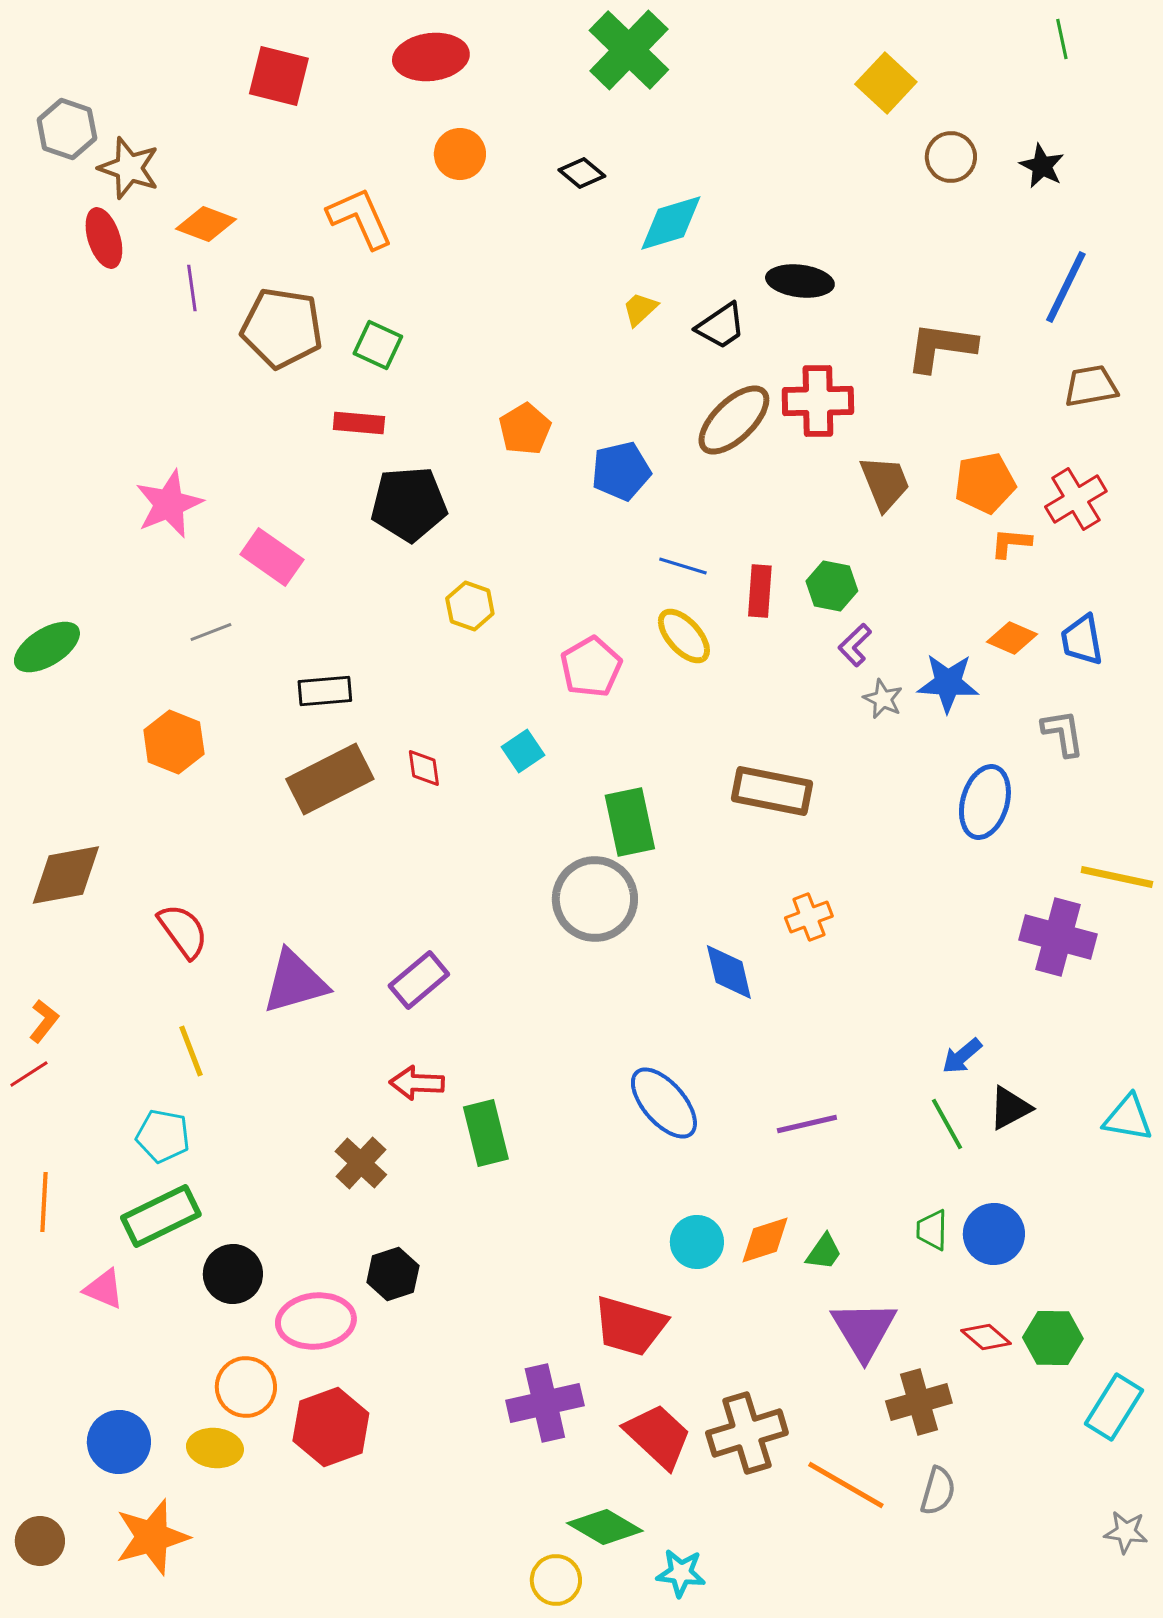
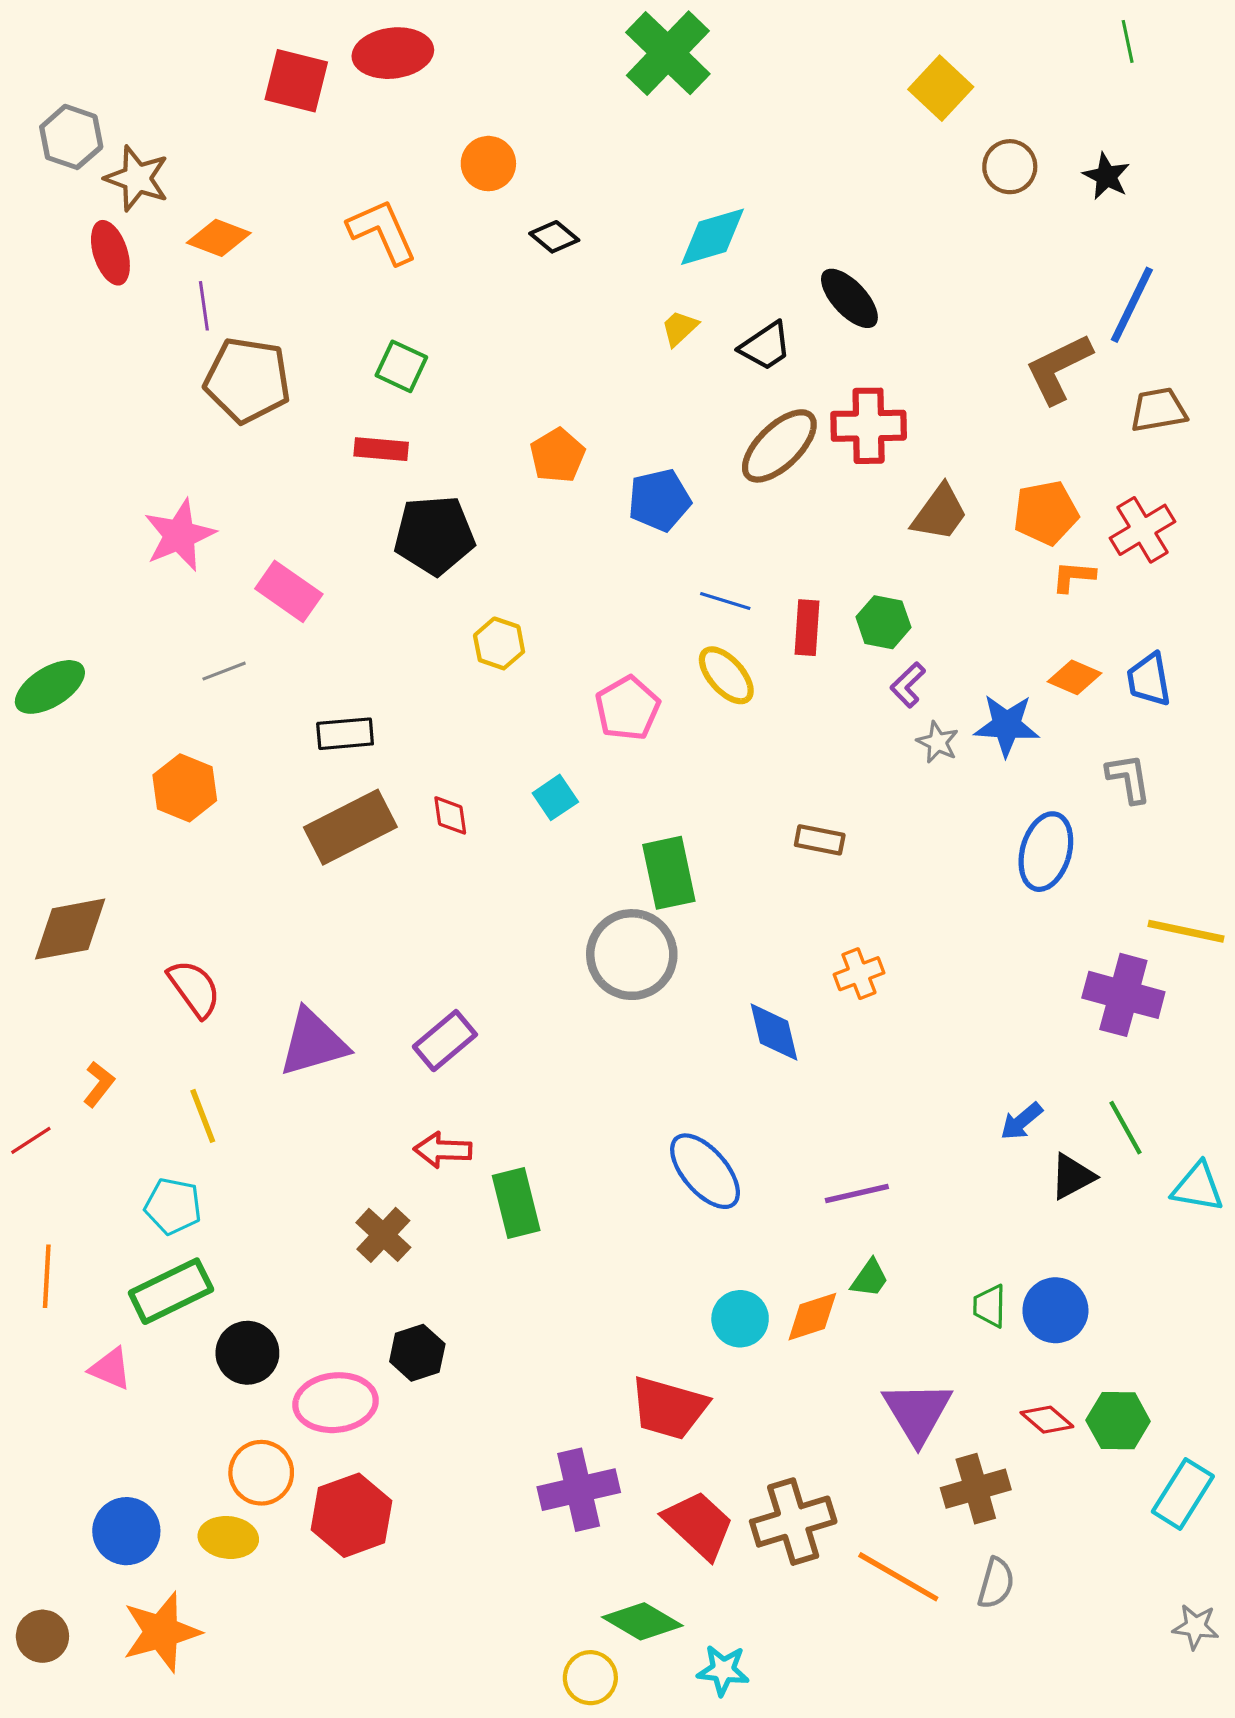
red ellipse: (431, 57) -> (393, 53), moved
black diamond: (582, 173) -> (554, 237), moved
black ellipse: (800, 281) -> (849, 298), turned 40
brown pentagon: (282, 328) -> (247, 380), moved
brown L-shape: (941, 347) -> (1059, 368), moved, turned -34
brown trapezoid: (885, 483) -> (940, 513), turned 58
brown rectangle: (772, 791) -> (820, 840), size x0.6
orange L-shape: (44, 1021) -> (99, 1084), moved
green line: (947, 1124) -> (1126, 1128), moved
green trapezoid: (824, 1252) -> (870, 1278), moved

